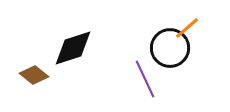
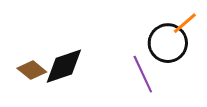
black diamond: (73, 48) -> (64, 66), moved

